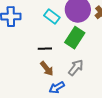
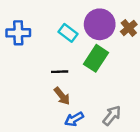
gray arrow: (76, 68) -> (112, 115), moved

